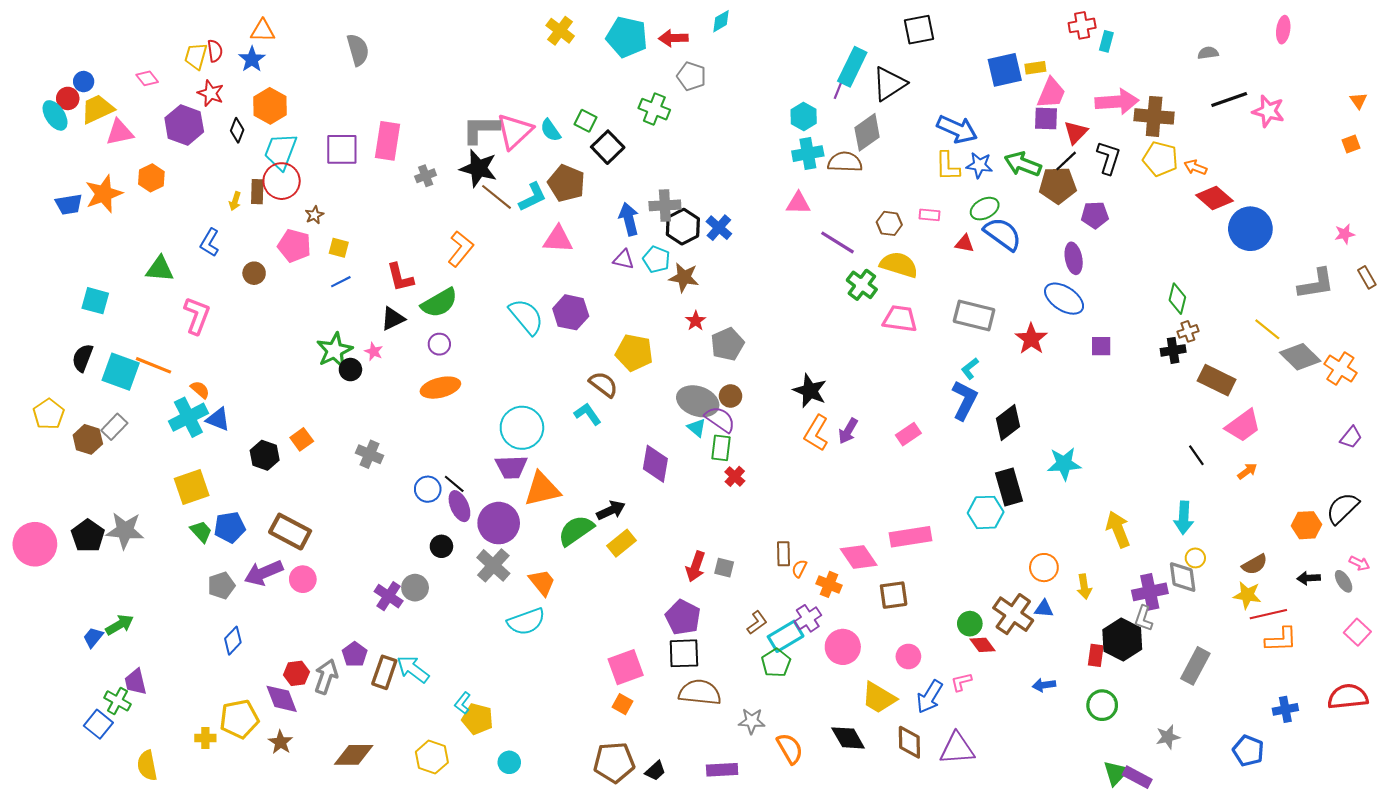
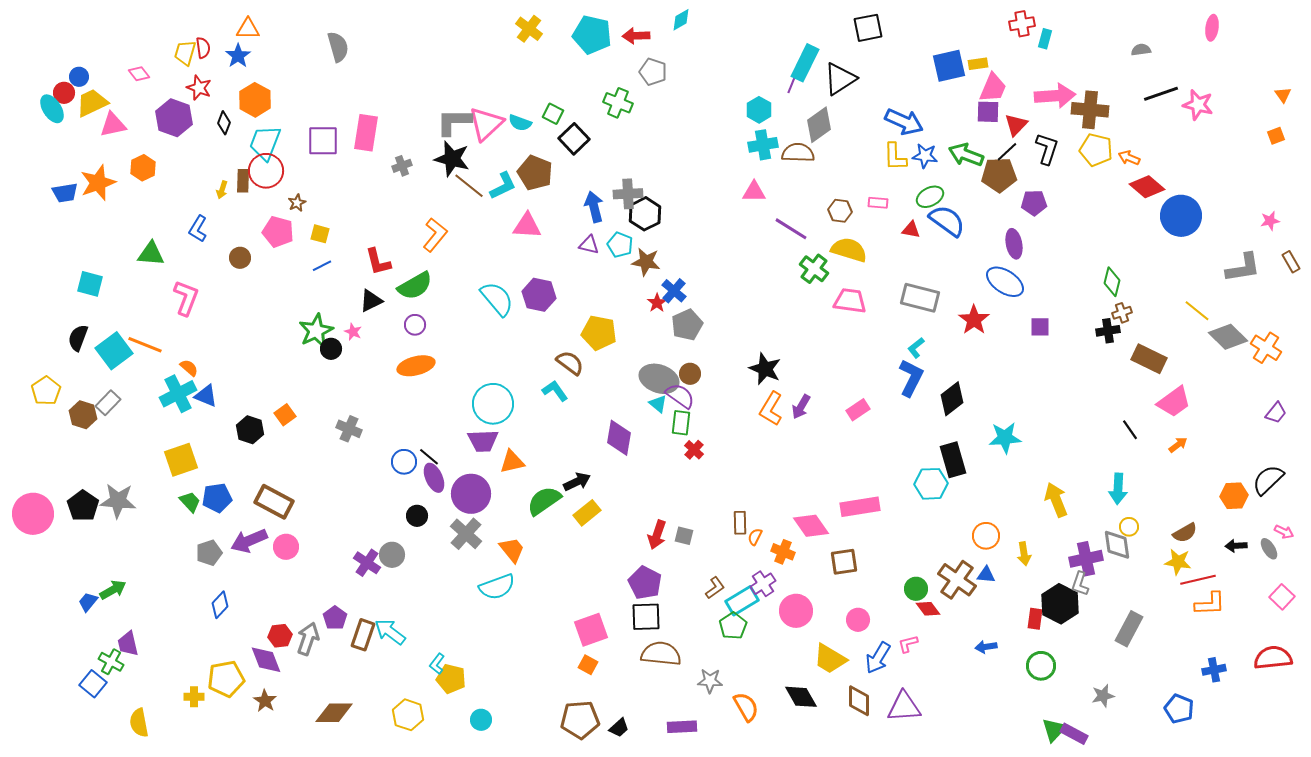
cyan semicircle: (551, 130) -> (520, 123), turned -35
blue cross: (719, 228) -> (674, 291), moved
cyan square: (121, 372) -> (114, 351), turned 33
orange triangle: (542, 489) -> (512, 462), size x0.7

